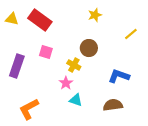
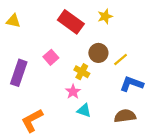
red rectangle: (40, 20) -> (71, 22), moved
yellow line: (131, 34) -> (121, 60), moved
pink square: (46, 52) -> (51, 57), turned 32

